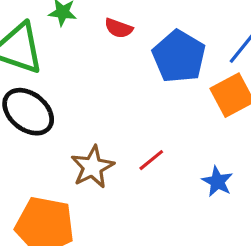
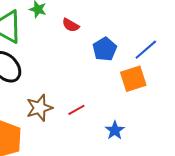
blue pentagon: (179, 56) -> (105, 49), size x0.7

